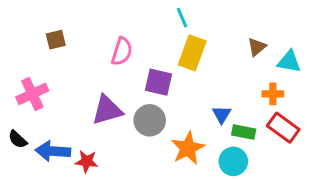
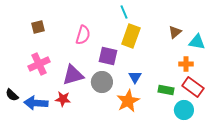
pink cross: (32, 94) -> (39, 64), moved
blue triangle: (222, 114) -> (135, 77), moved
red star: (87, 161) -> (63, 99), moved
cyan circle: (233, 161) -> (184, 110), moved

